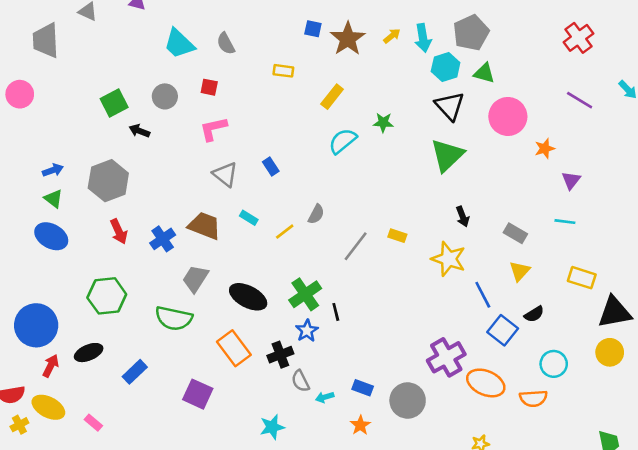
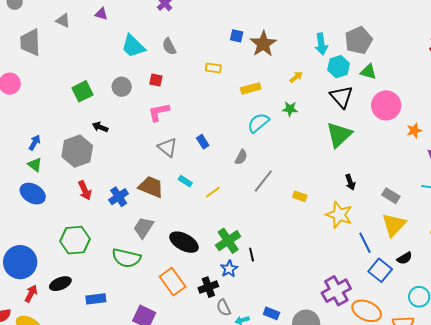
yellow arrow: (392, 36) -> (296, 77), moved
yellow rectangle: (332, 97) -> (251, 88), turned 36
black arrow: (139, 131) -> (100, 127), moved
blue arrow: (53, 170) -> (35, 143), turned -42
gray semicircle: (316, 214) -> (241, 157), moved
gray line: (356, 246) -> (263, 181), moved
yellow triangle: (520, 271) -> (394, 225), size x1.5
blue rectangle: (135, 372) -> (96, 299), turned 36

